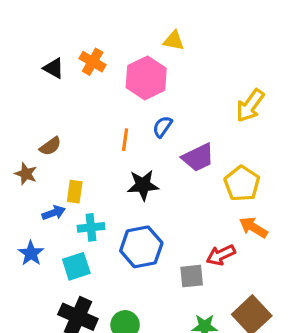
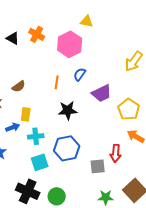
brown semicircle: (50, 146) -> (19, 86), moved
red arrow: (221, 255) -> (116, 153), turned -60
cyan square: (76, 266) -> (40, 162), moved

